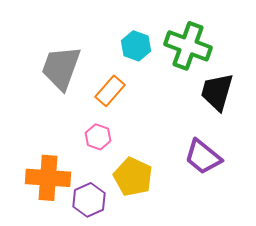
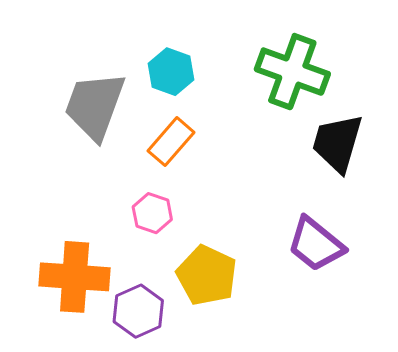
cyan hexagon: (136, 46) -> (171, 72), moved

